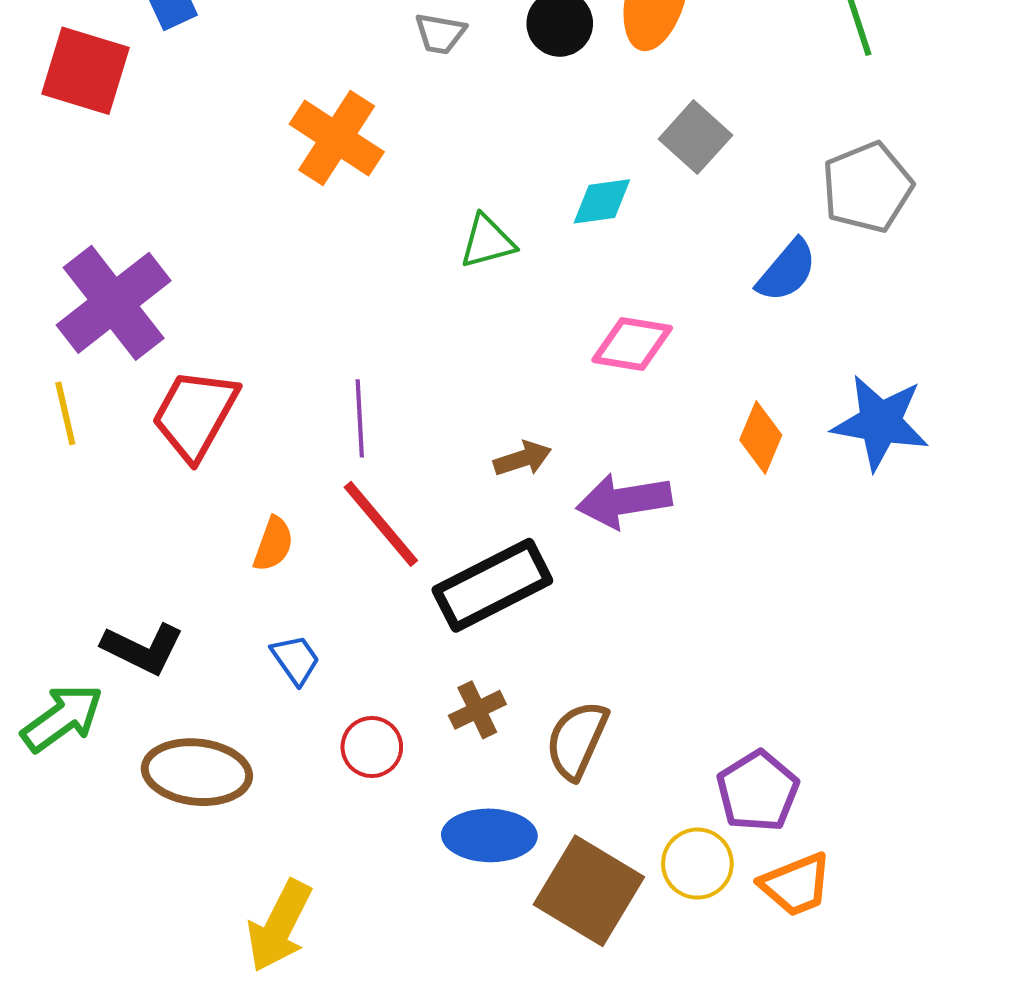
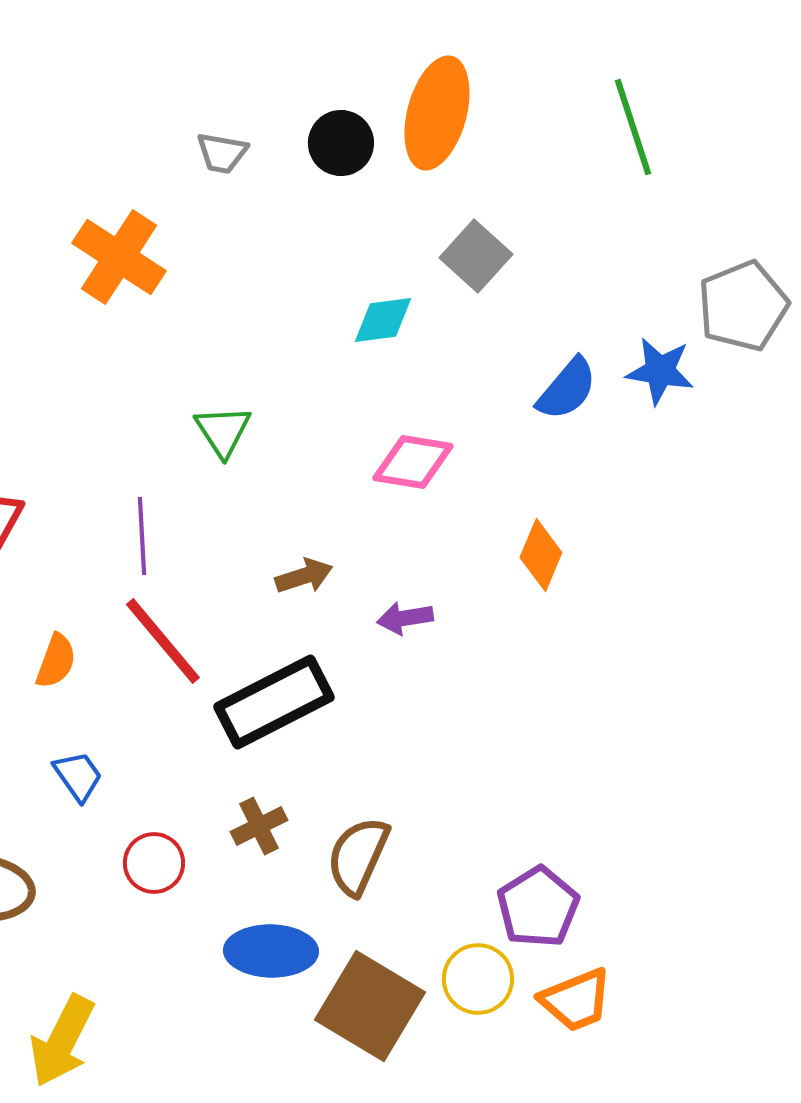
gray pentagon: (867, 187) -> (743, 306), moved
green triangle: (487, 242) -> (223, 431), moved, turned -48
blue star: (880, 422) -> (660, 371), moved, size x0.7
purple arrow: (624, 501) -> (405, 618), size x0.6

